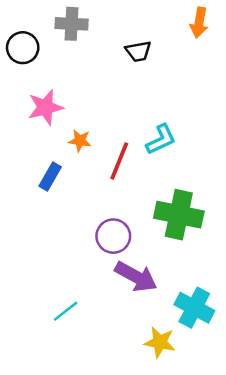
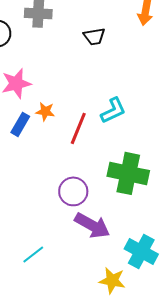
blue rectangle: (50, 176) -> (20, 124), moved

